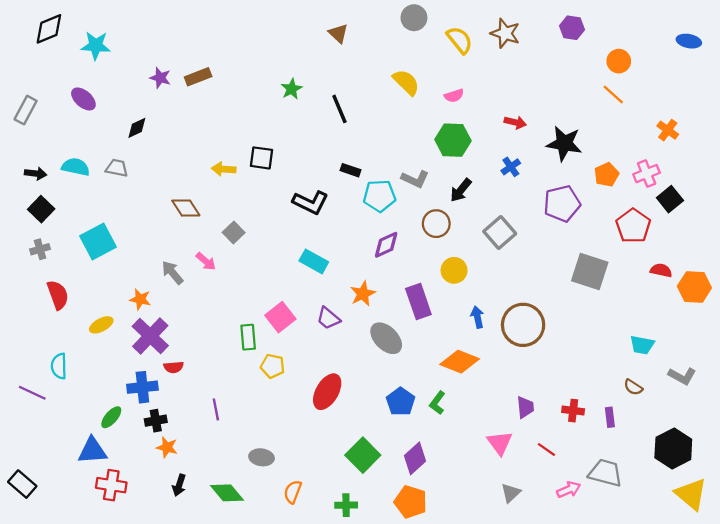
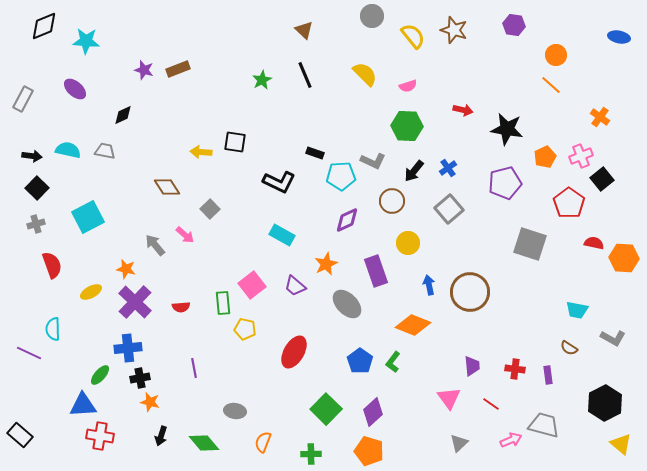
black line: (339, 109) -> (305, 75), moved
blue cross: (511, 167) -> (448, 168), moved
red semicircle: (174, 367) -> (181, 307), moved
yellow triangle: (691, 494) -> (621, 444), size x0.7

